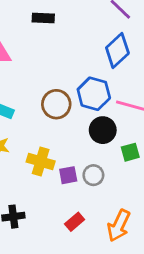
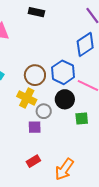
yellow cross: (41, 162) -> (27, 98), moved
gray circle: (93, 175) -> (44, 111), moved

